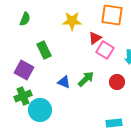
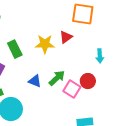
yellow star: (72, 21) -> (45, 44), moved
pink square: (105, 50) -> (72, 89), moved

